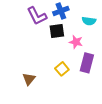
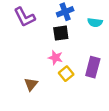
purple L-shape: (37, 16) -> (25, 17), moved
pink star: (76, 42) -> (55, 58), moved

